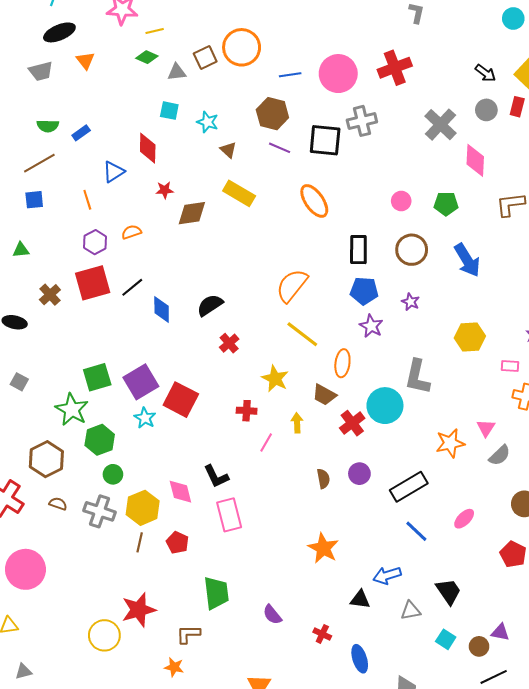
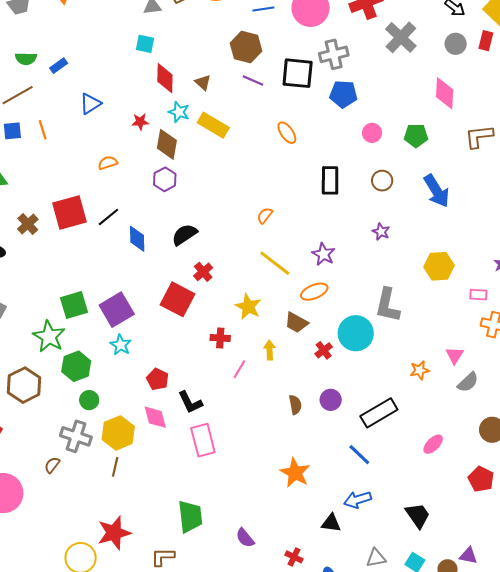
cyan star: (207, 122) -> (179, 112), moved
gray cross: (440, 125) -> (401, 37), moved
red diamond: (148, 148) -> (165, 78), moved
orange line: (87, 200) -> (43, 130), moved
orange ellipse: (314, 201) -> (287, 133), size x0.7
brown diamond: (192, 213) -> (167, 144), turned -72
purple hexagon: (95, 242) -> (165, 179), moved
brown circle: (412, 250) -> (382, 181), size x0.7
orange semicircle: (292, 286) -> (265, 215), size x0.5
blue pentagon: (364, 291) -> (343, 94), moved
purple star: (371, 326) -> (324, 254), moved
orange ellipse: (342, 363) -> (314, 292), turned 60
red square: (181, 400) -> (177, 299), moved
red cross: (352, 423) -> (324, 350), size x0.7
orange star: (450, 443) -> (420, 370), size x0.7
brown semicircle: (58, 504) -> (52, 465), moved, turned -72
blue line: (416, 531) -> (359, 455), moved
red pentagon: (177, 543) -> (158, 379), moved
gray triangle: (411, 611) -> (376, 558), moved

